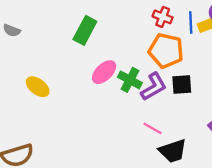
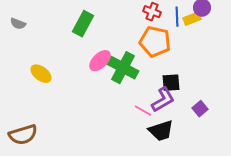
green cross: (130, 80) -> (123, 68), size x1.4
black square: (182, 84) -> (171, 83), moved
purple L-shape: (154, 87) -> (163, 100), moved

